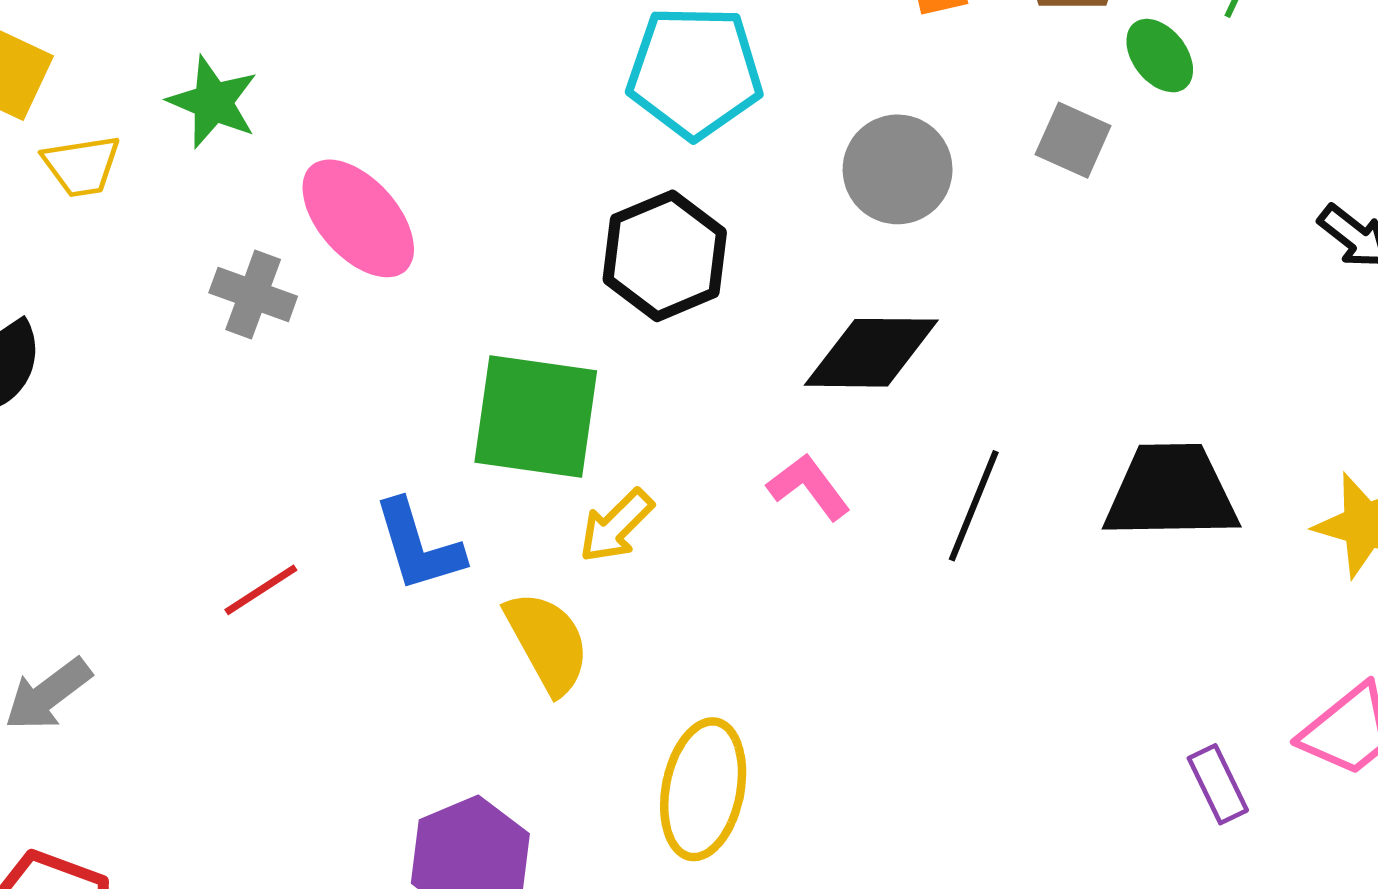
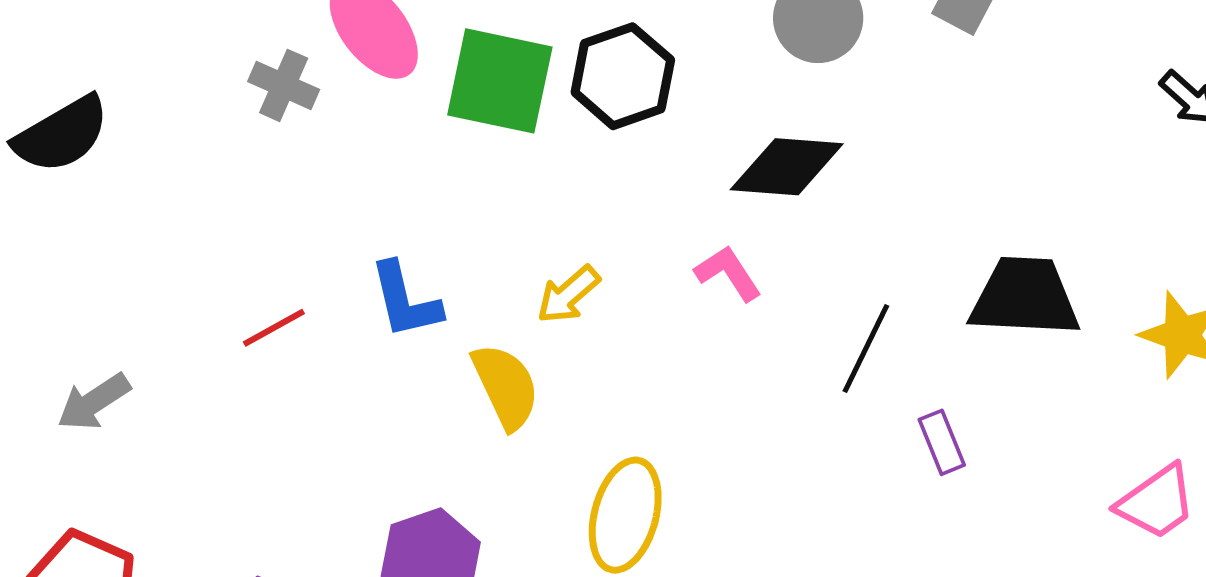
green square: (536, 416) -> (500, 81), moved
black line: (974, 506) -> (866, 348), moved
purple rectangle: (1218, 784) -> (942, 442), moved

